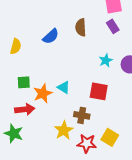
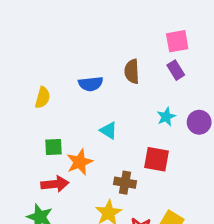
blue semicircle: (51, 36) -> (91, 84), turned 36
cyan triangle: (64, 87) -> (108, 130), moved
brown cross: (82, 115) -> (125, 183), moved

